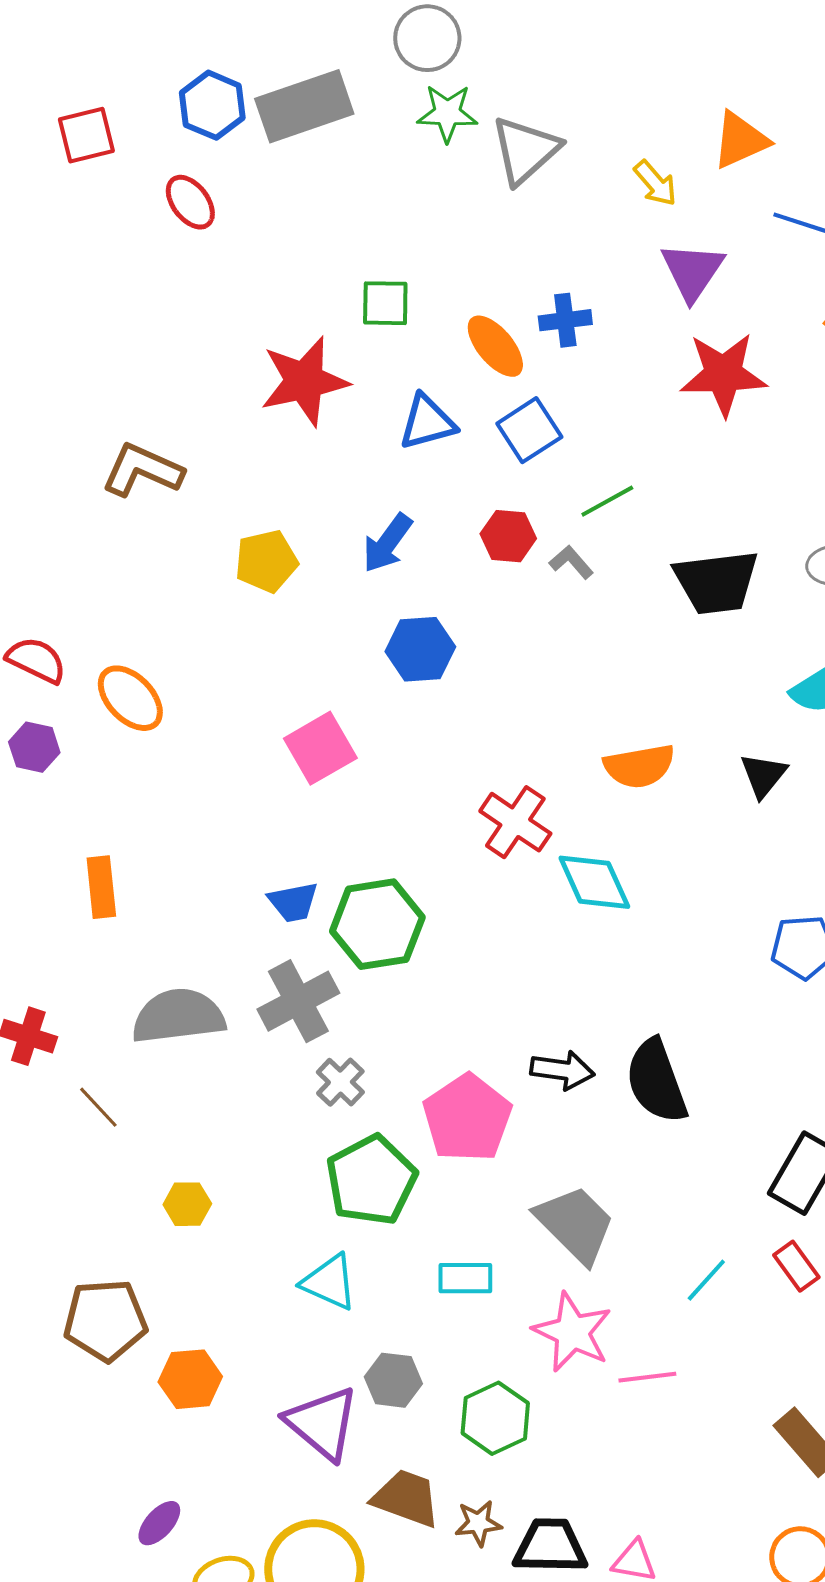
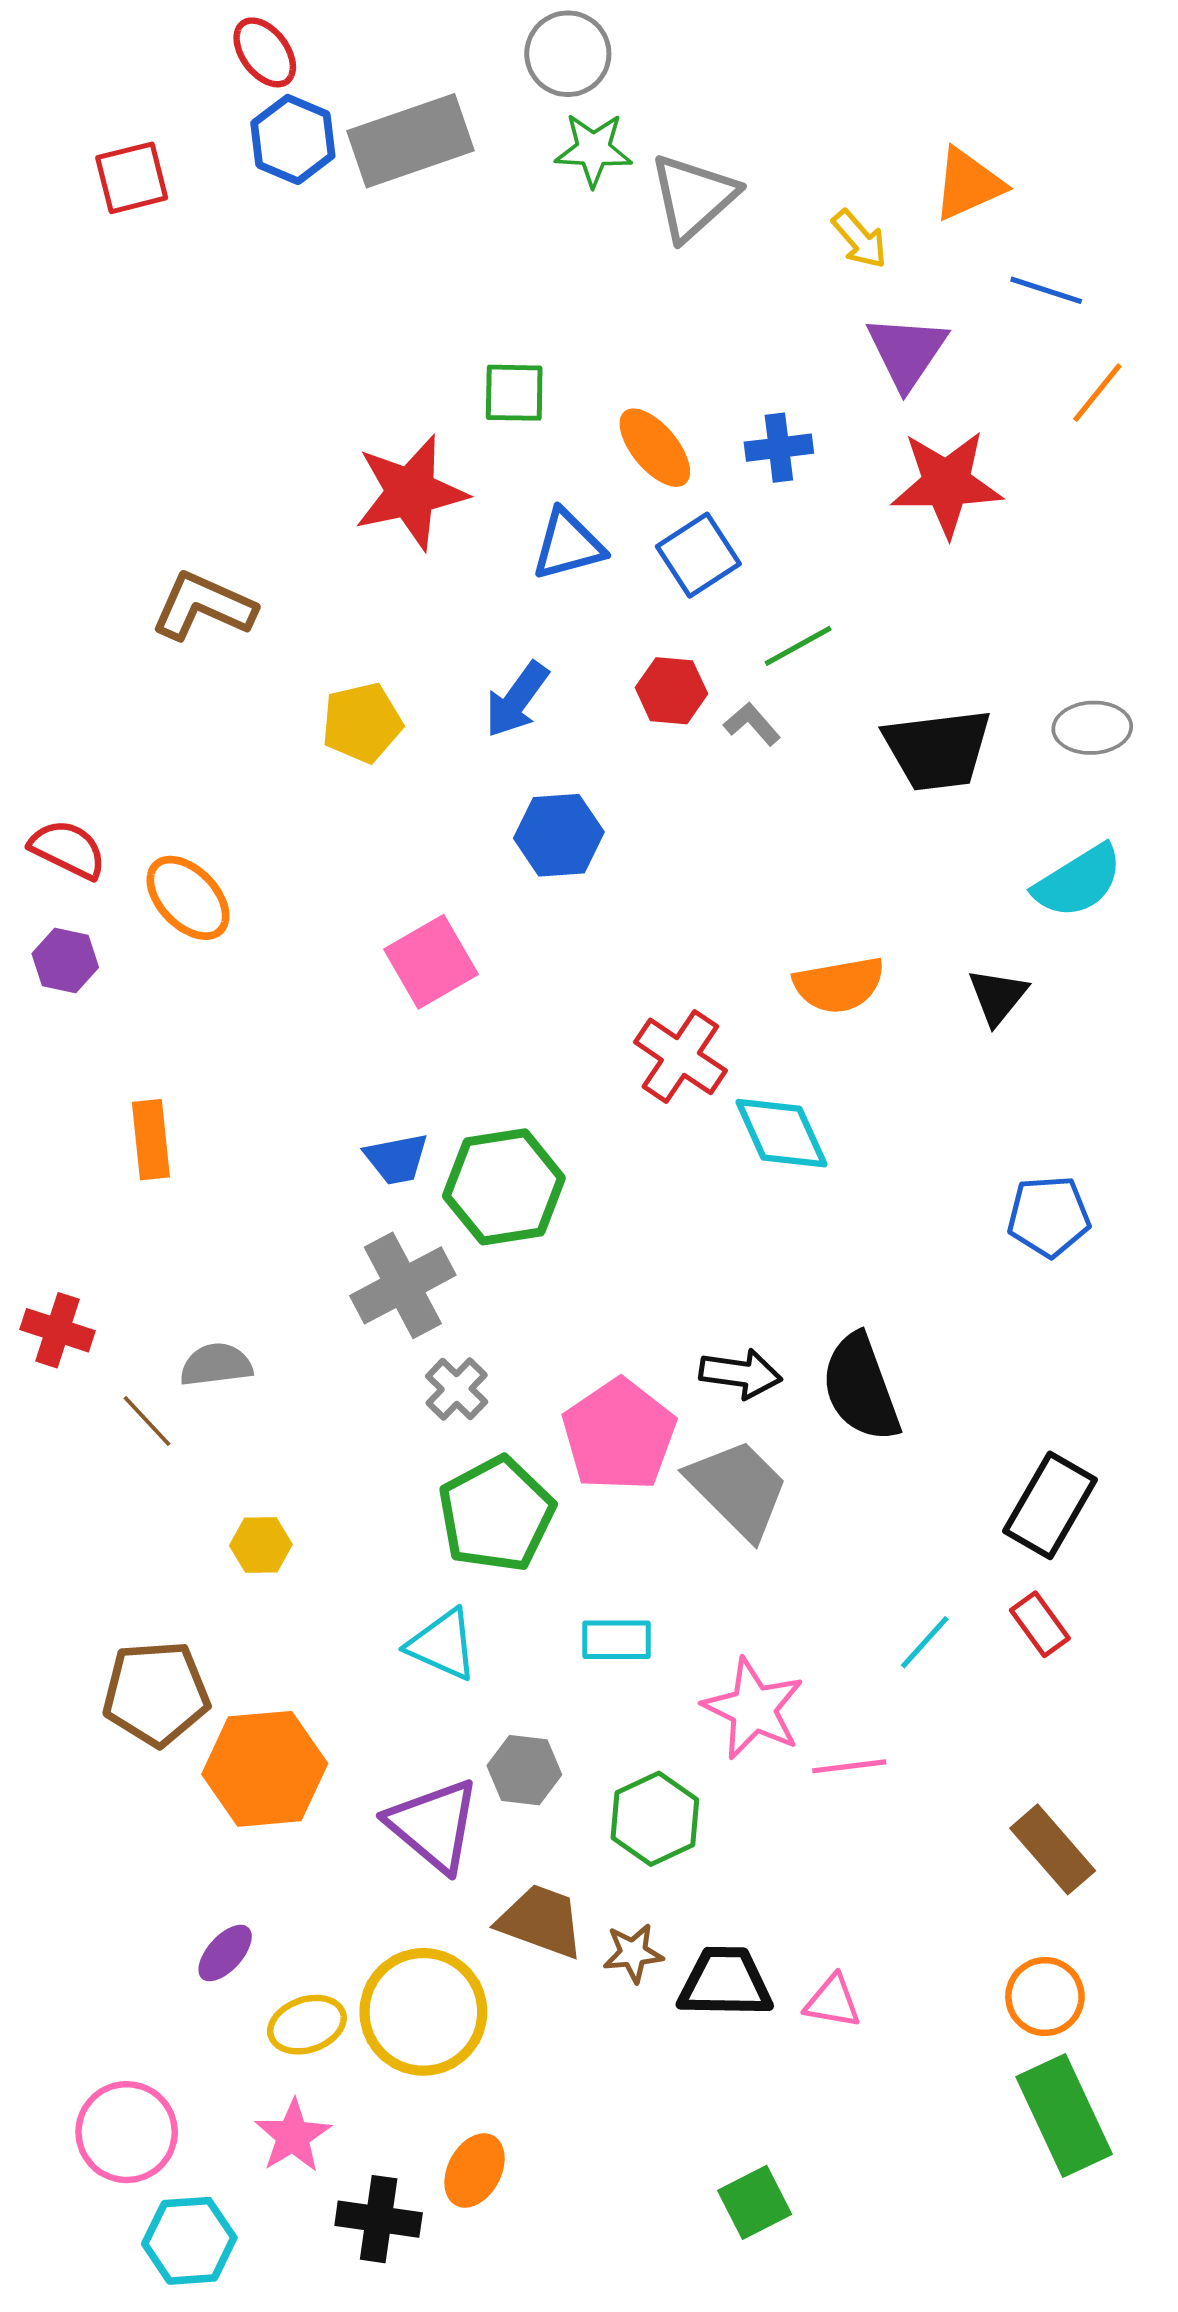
red ellipse: (190, 202) -> (265, 52), moved
blue cross: (565, 320) -> (779, 448), moved
gray semicircle: (178, 1016) -> (216, 1365), moved, size x0.6
gray trapezoid: (575, 1224) -> (738, 1489), moved
orange hexagon: (190, 1379) -> (265, 1769), size x1.5

